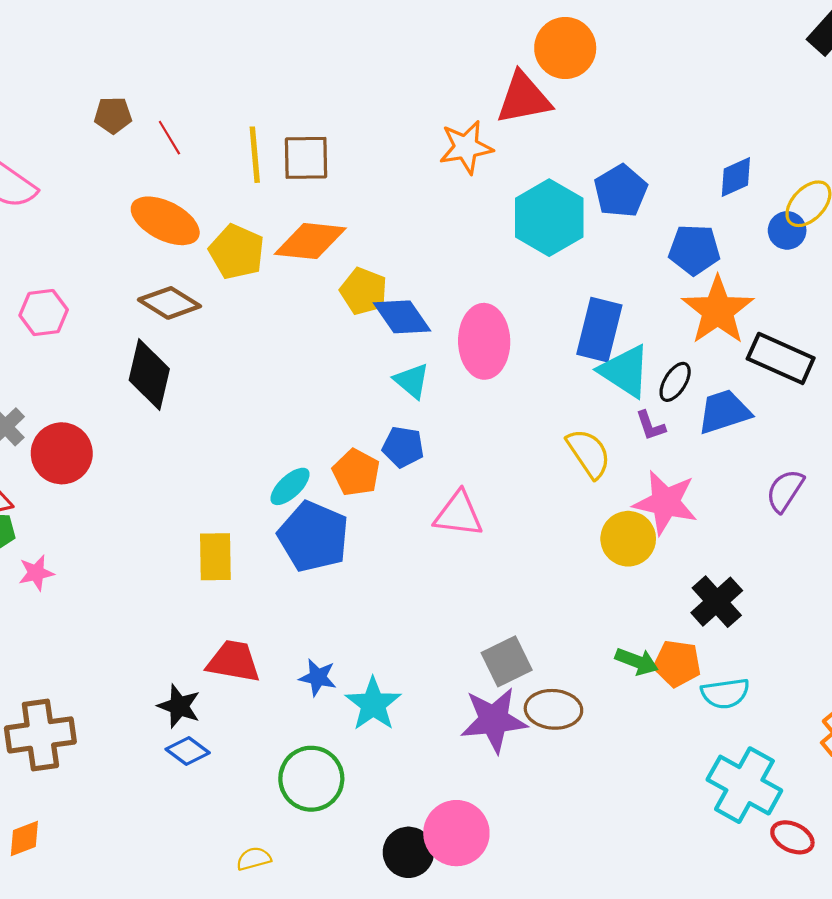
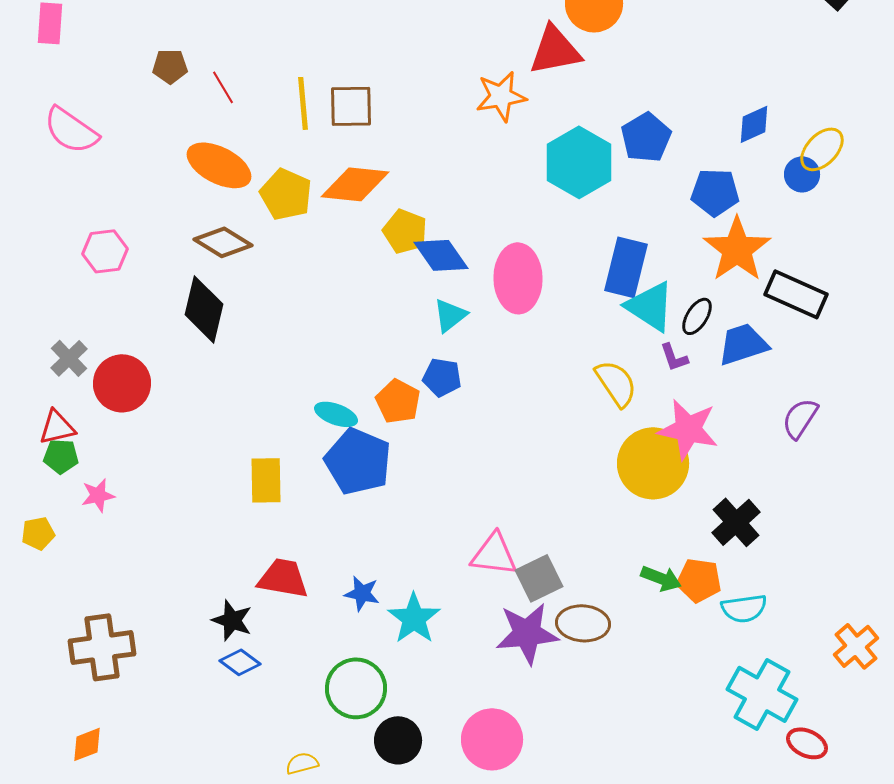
cyan triangle: (412, 381) -> (450, 315), turned 42
cyan ellipse: (290, 486) -> (336, 414), turned 63
pink triangle: (459, 514) -> (494, 554), moved
yellow circle: (628, 539) -> (653, 463), size x1.4
black circle: (408, 852) -> (398, 740), moved

